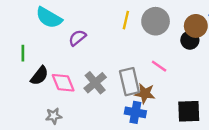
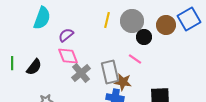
cyan semicircle: (49, 18) -> (42, 18), turned -100
black circle: (190, 40) -> (144, 37), moved
green line: (23, 53) -> (12, 63), moved
pink diamond: (63, 83) -> (68, 56), moved

